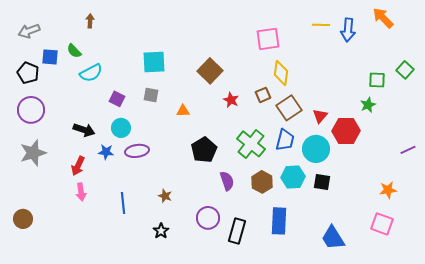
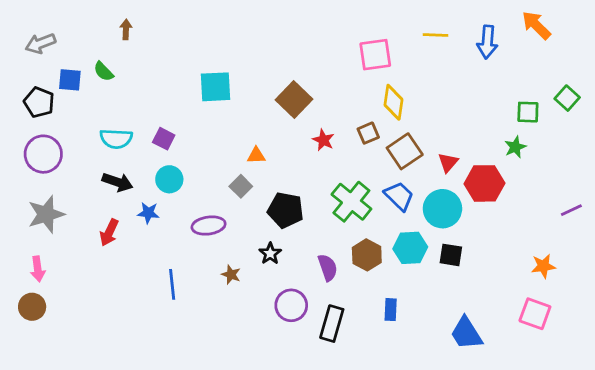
yellow line: (321, 25) -> (435, 35), moved
cyan semicircle: (91, 73) -> (116, 139), moved, turned 30
gray square: (151, 95) -> (241, 186), moved, turned 35
blue trapezoid: (285, 140) -> (399, 196), turned -60
black pentagon: (204, 150) -> (286, 210), turned -30
purple ellipse: (137, 151) -> (209, 226), moved
purple semicircle: (227, 181) -> (328, 268), moved
pink arrow: (81, 192) -> (38, 269), moved
blue rectangle: (279, 221) -> (391, 310), size x0.6
black star: (161, 231) -> (270, 254), moved

